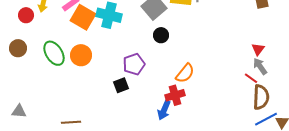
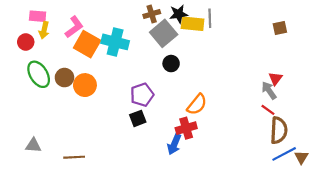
brown circle: (18, 48) -> (64, 78), moved
green ellipse: (54, 53) -> (39, 74), moved
gray arrow: (260, 66) -> (269, 90), moved
black square: (121, 85) -> (138, 118), moved
gray triangle: (19, 111) -> (33, 145), moved

